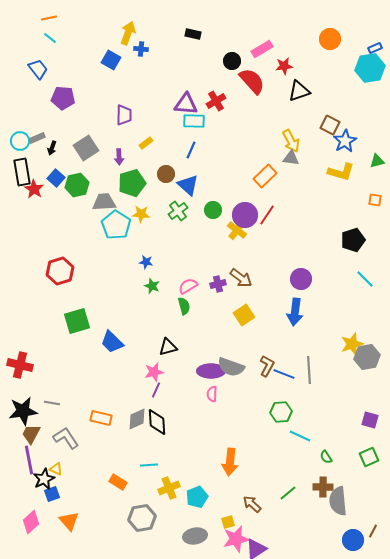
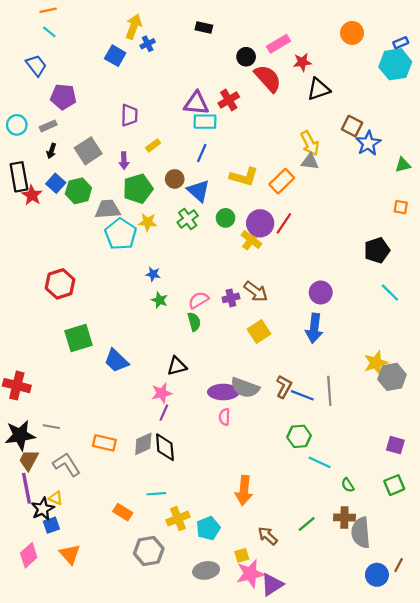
blue cross: (141, 49) -> (148, 44), turned -32
gray rectangle: (37, 138) -> (48, 126), moved
cyan circle: (20, 141) -> (17, 125), moved
yellow L-shape: (341, 172) -> (244, 177), moved

